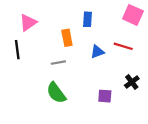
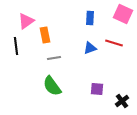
blue rectangle: (88, 19) -> (90, 18), moved
orange rectangle: (67, 38) -> (45, 35), moved
black cross: (132, 82) -> (122, 101), moved

